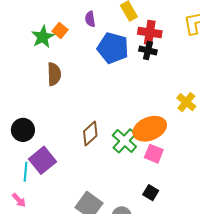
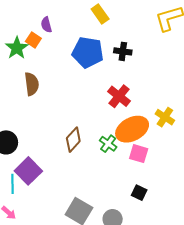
purple semicircle: (90, 19) -> (46, 25), moved
red cross: (150, 33) -> (119, 96), moved, turned 35
yellow cross: (186, 102) -> (165, 117), moved
green cross: (124, 141) -> (108, 144), size x0.7

